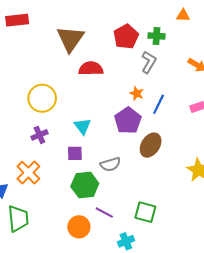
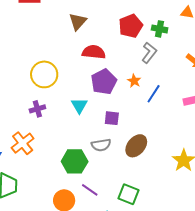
brown triangle: (70, 39) -> (78, 22), size x0.7
purple pentagon: (128, 121) -> (104, 82), moved
brown ellipse: (151, 145) -> (136, 146), moved
purple square: (75, 153) -> (112, 118), moved

